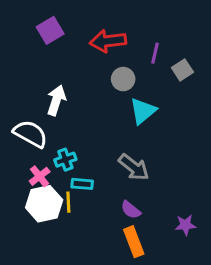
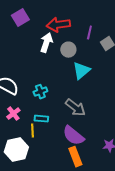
white arrow: (56, 100) -> (46, 43), moved
cyan cross: (65, 160) -> (40, 92), moved
white hexagon: (44, 204) -> (16, 150), moved
purple semicircle: (131, 210) -> (73, 136), size x1.6

